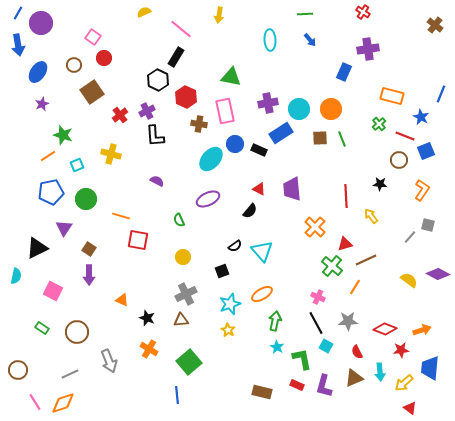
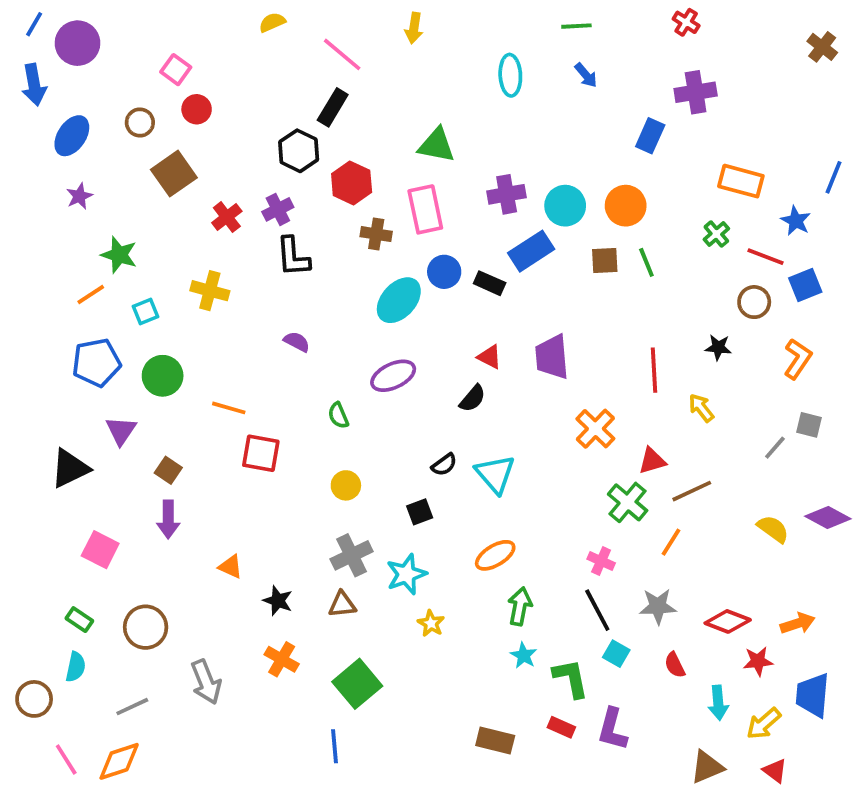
cyan semicircle: (16, 276) -> (76, 667), moved
cyan star: (230, 304) -> (406, 574), moved
brown triangle: (354, 378) -> (707, 767), moved

